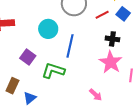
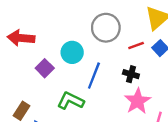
black cross: (112, 39) -> (131, 74), moved
purple square: (28, 57) -> (45, 68), moved

